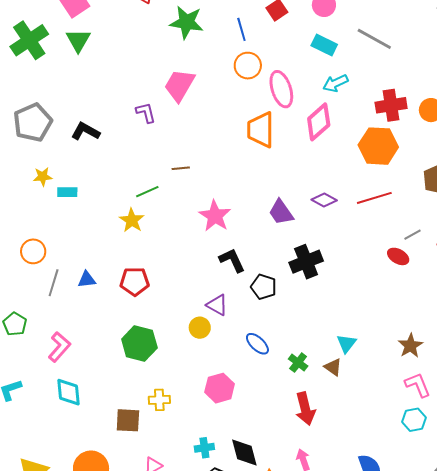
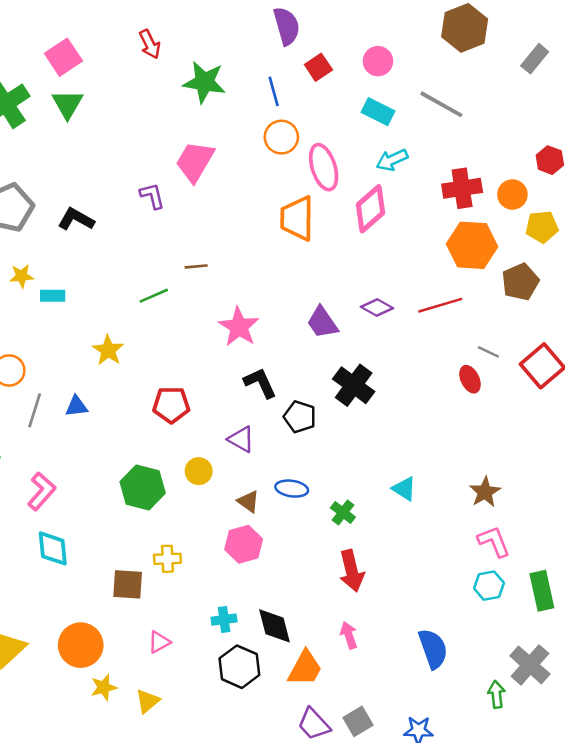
orange hexagon: (378, 146) -> (472, 245), moved
yellow star: (132, 220) -> (108, 350), moved
gray line: (413, 235) -> (488, 352), turned 54
red ellipse: (398, 256) -> (470, 379), turned 35
black cross: (306, 262) -> (354, 385), turned -32
red pentagon: (135, 281) -> (171, 405), moved
yellow circle: (200, 328) -> (199, 471), moved
cyan triangle: (346, 343) -> (404, 489), turned -35
blue ellipse: (257, 344) -> (292, 489), turned -35
brown triangle: (333, 367) -> (248, 501), moved

